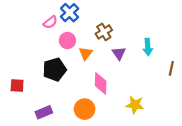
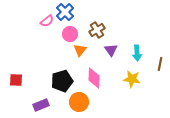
pink circle: (67, 41) -> (70, 34), moved
cyan arrow: (148, 47) -> (137, 53), moved
black pentagon: (55, 69) -> (62, 81), moved
yellow star: (135, 105) -> (132, 79), moved

